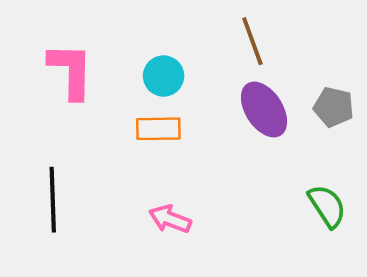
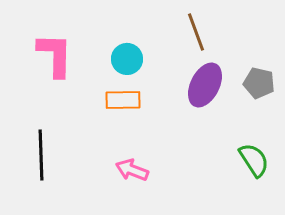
purple ellipse: (264, 110) -> (205, 85), turned 60

